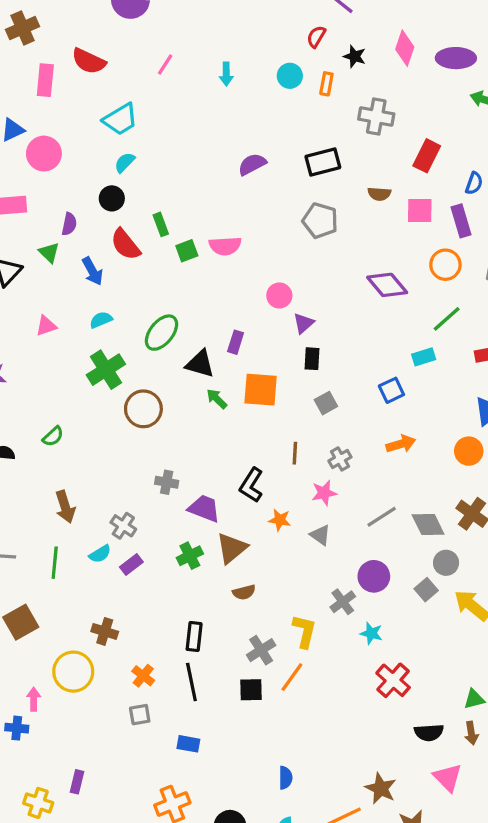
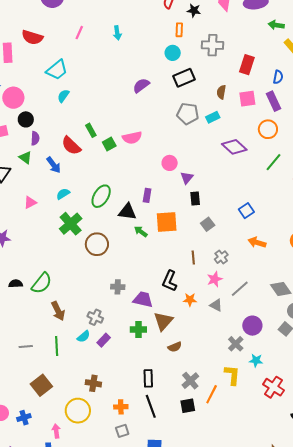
cyan circle: (290, 76) -> (173, 53), moved
brown semicircle: (379, 194) -> (221, 92), turned 104
black circle: (112, 198) -> (26, 119), moved
cyan rectangle: (424, 357) -> (213, 117), moved
green semicircle: (53, 436) -> (42, 283), moved, size x1.6
orange arrow: (401, 444) -> (257, 242), turned -138
gray line: (382, 517) -> (240, 289), moved
green cross: (190, 556) -> (138, 330), turned 35
yellow L-shape: (304, 631) -> (232, 375), moved
orange cross: (143, 676) -> (121, 407), turned -32

